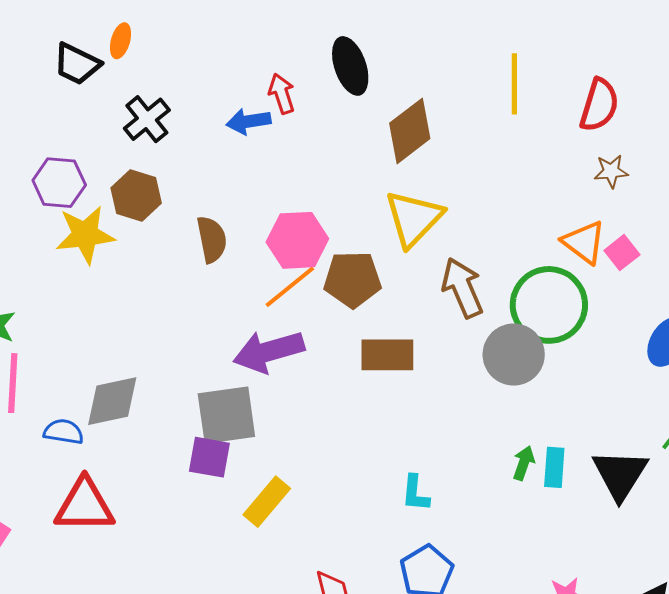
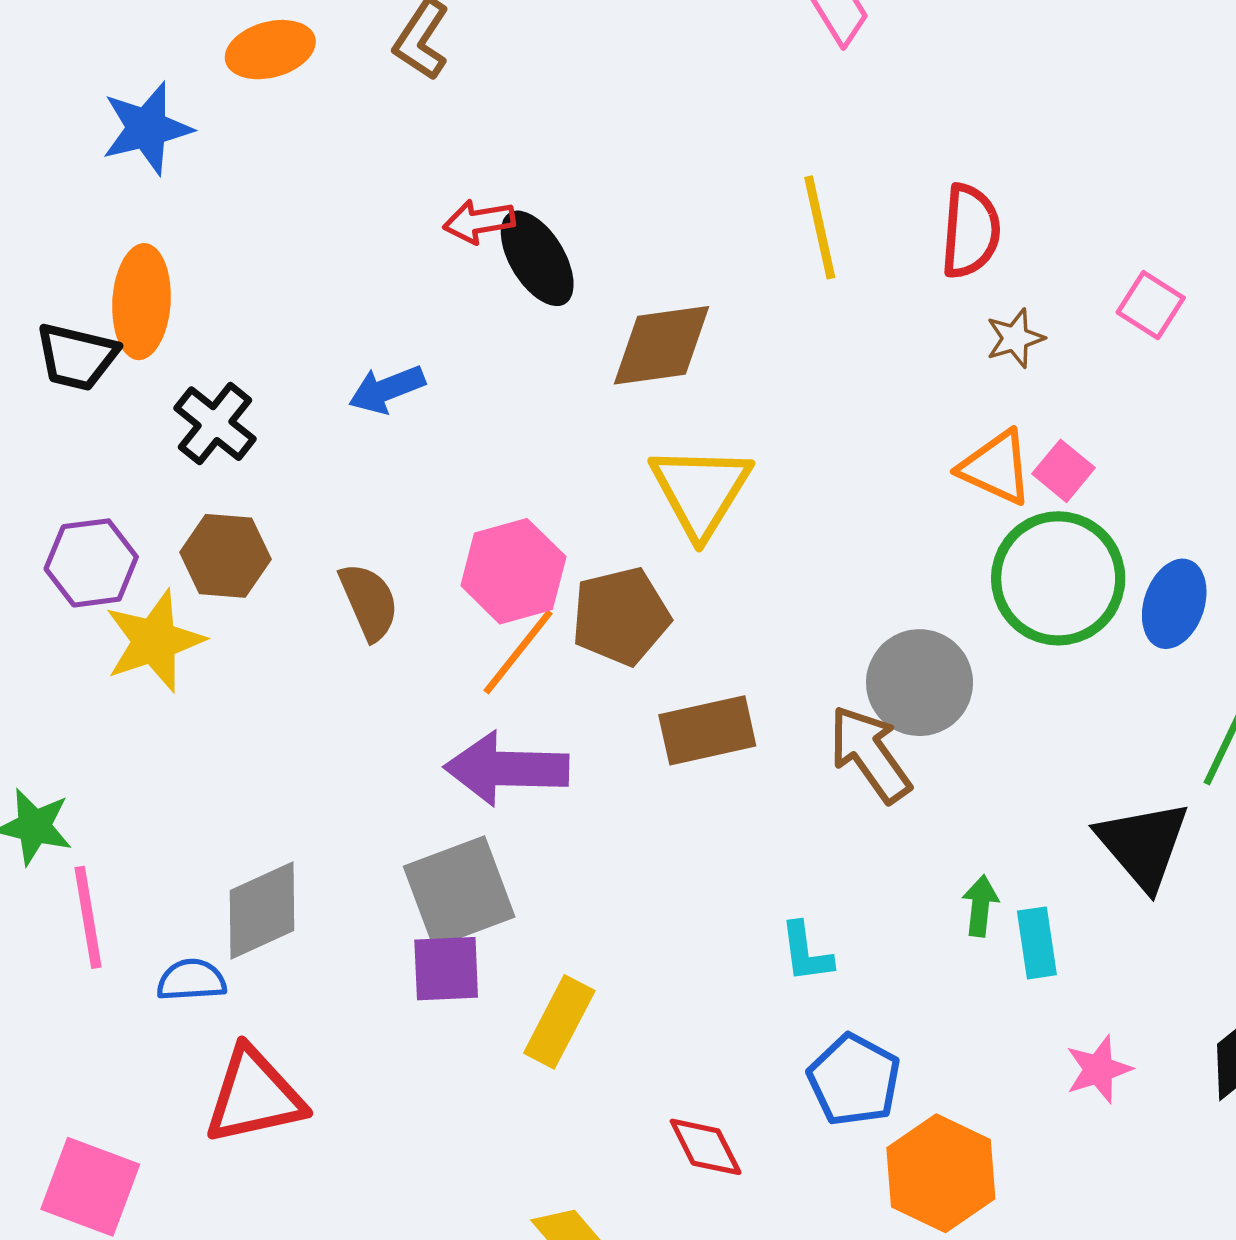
orange ellipse: (120, 41) -> (141, 302), size x1.8
red arrow: (282, 94) -> (479, 221), moved, turned -69
brown diamond: (410, 131) -> (661, 345), turned 42
brown arrow: (462, 288) -> (870, 754), moved
green circle: (549, 305) -> (1058, 578), moved
purple arrow: (269, 351) -> (507, 769), turned 30
green arrow: (524, 463) -> (980, 906), moved
cyan rectangle: (554, 467) -> (1037, 943), moved

